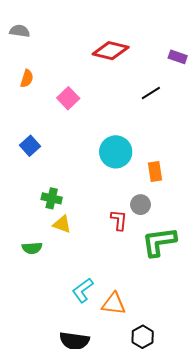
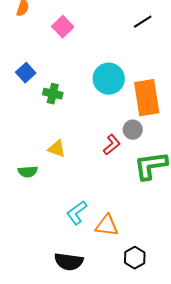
orange rectangle: (155, 172) -> (147, 98), size x1.8
green cross: (52, 198) -> (53, 94), moved
red L-shape: (119, 220) -> (112, 145), turned 45

